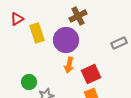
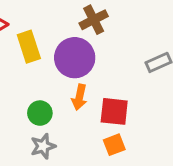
red square: (91, 74) -> (114, 111), turned 30
green circle: (29, 82) -> (40, 113), moved

